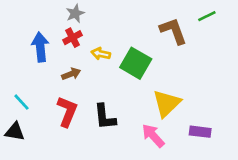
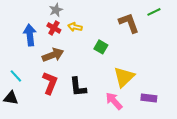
red cross: (73, 38) -> (54, 28), turned -32
yellow arrow: (101, 54) -> (75, 27), moved
green square: (136, 63) -> (101, 47), size x0.6
brown arrow: (71, 74) -> (53, 55), size x1.5

